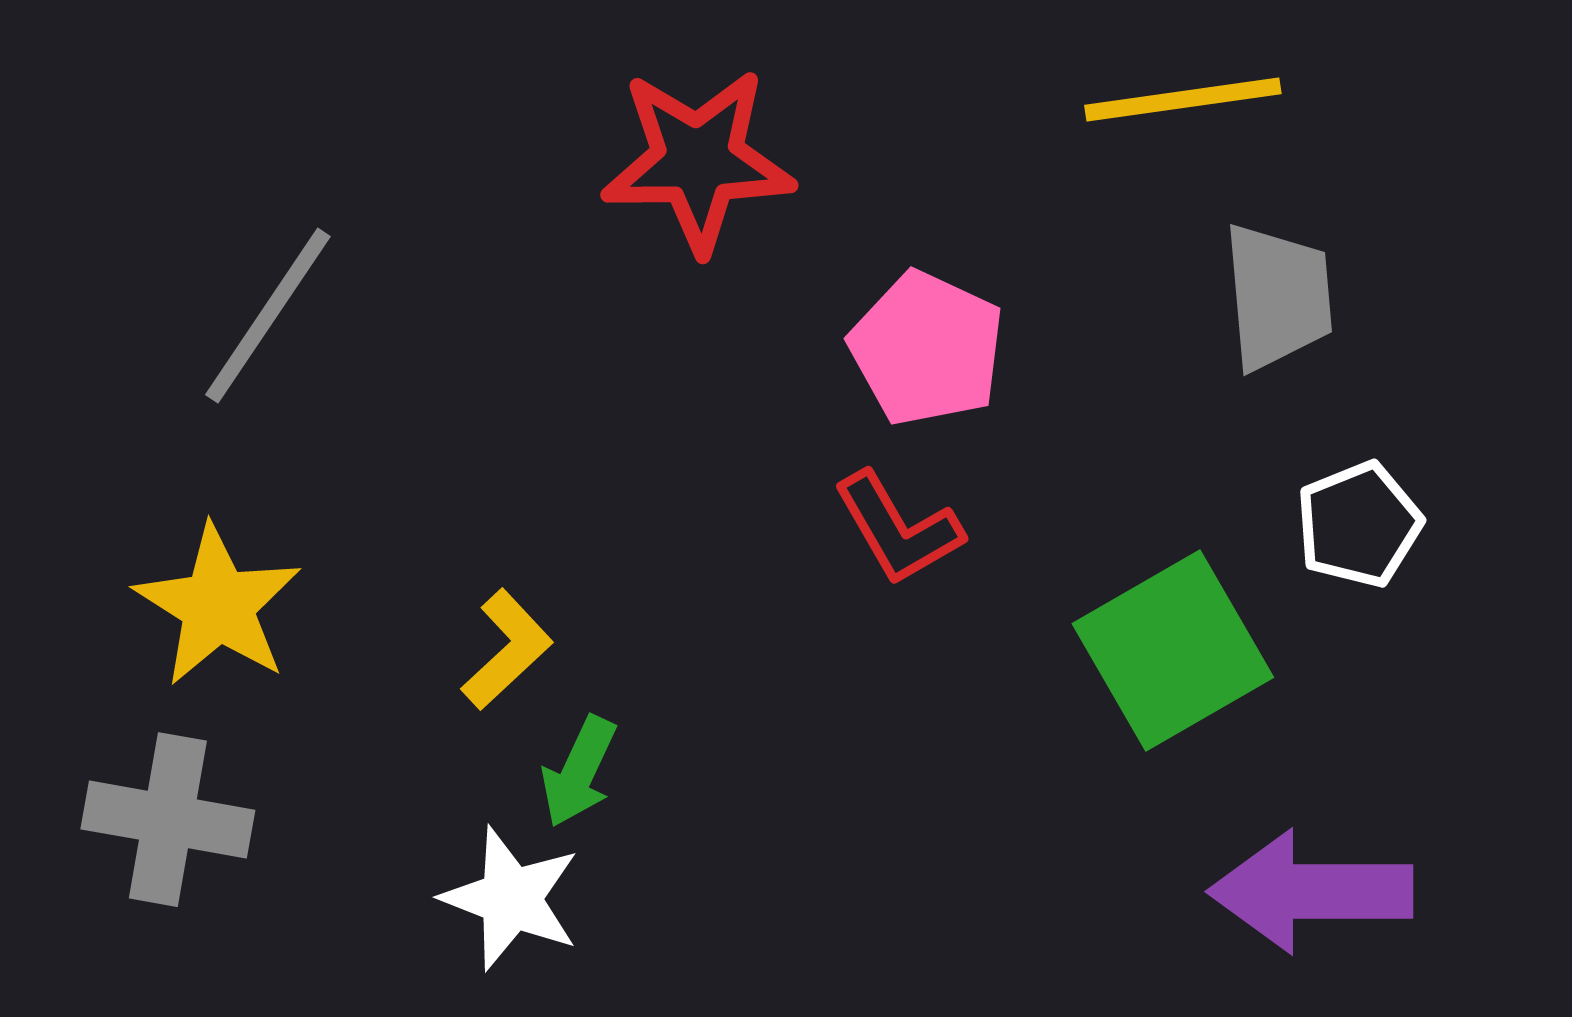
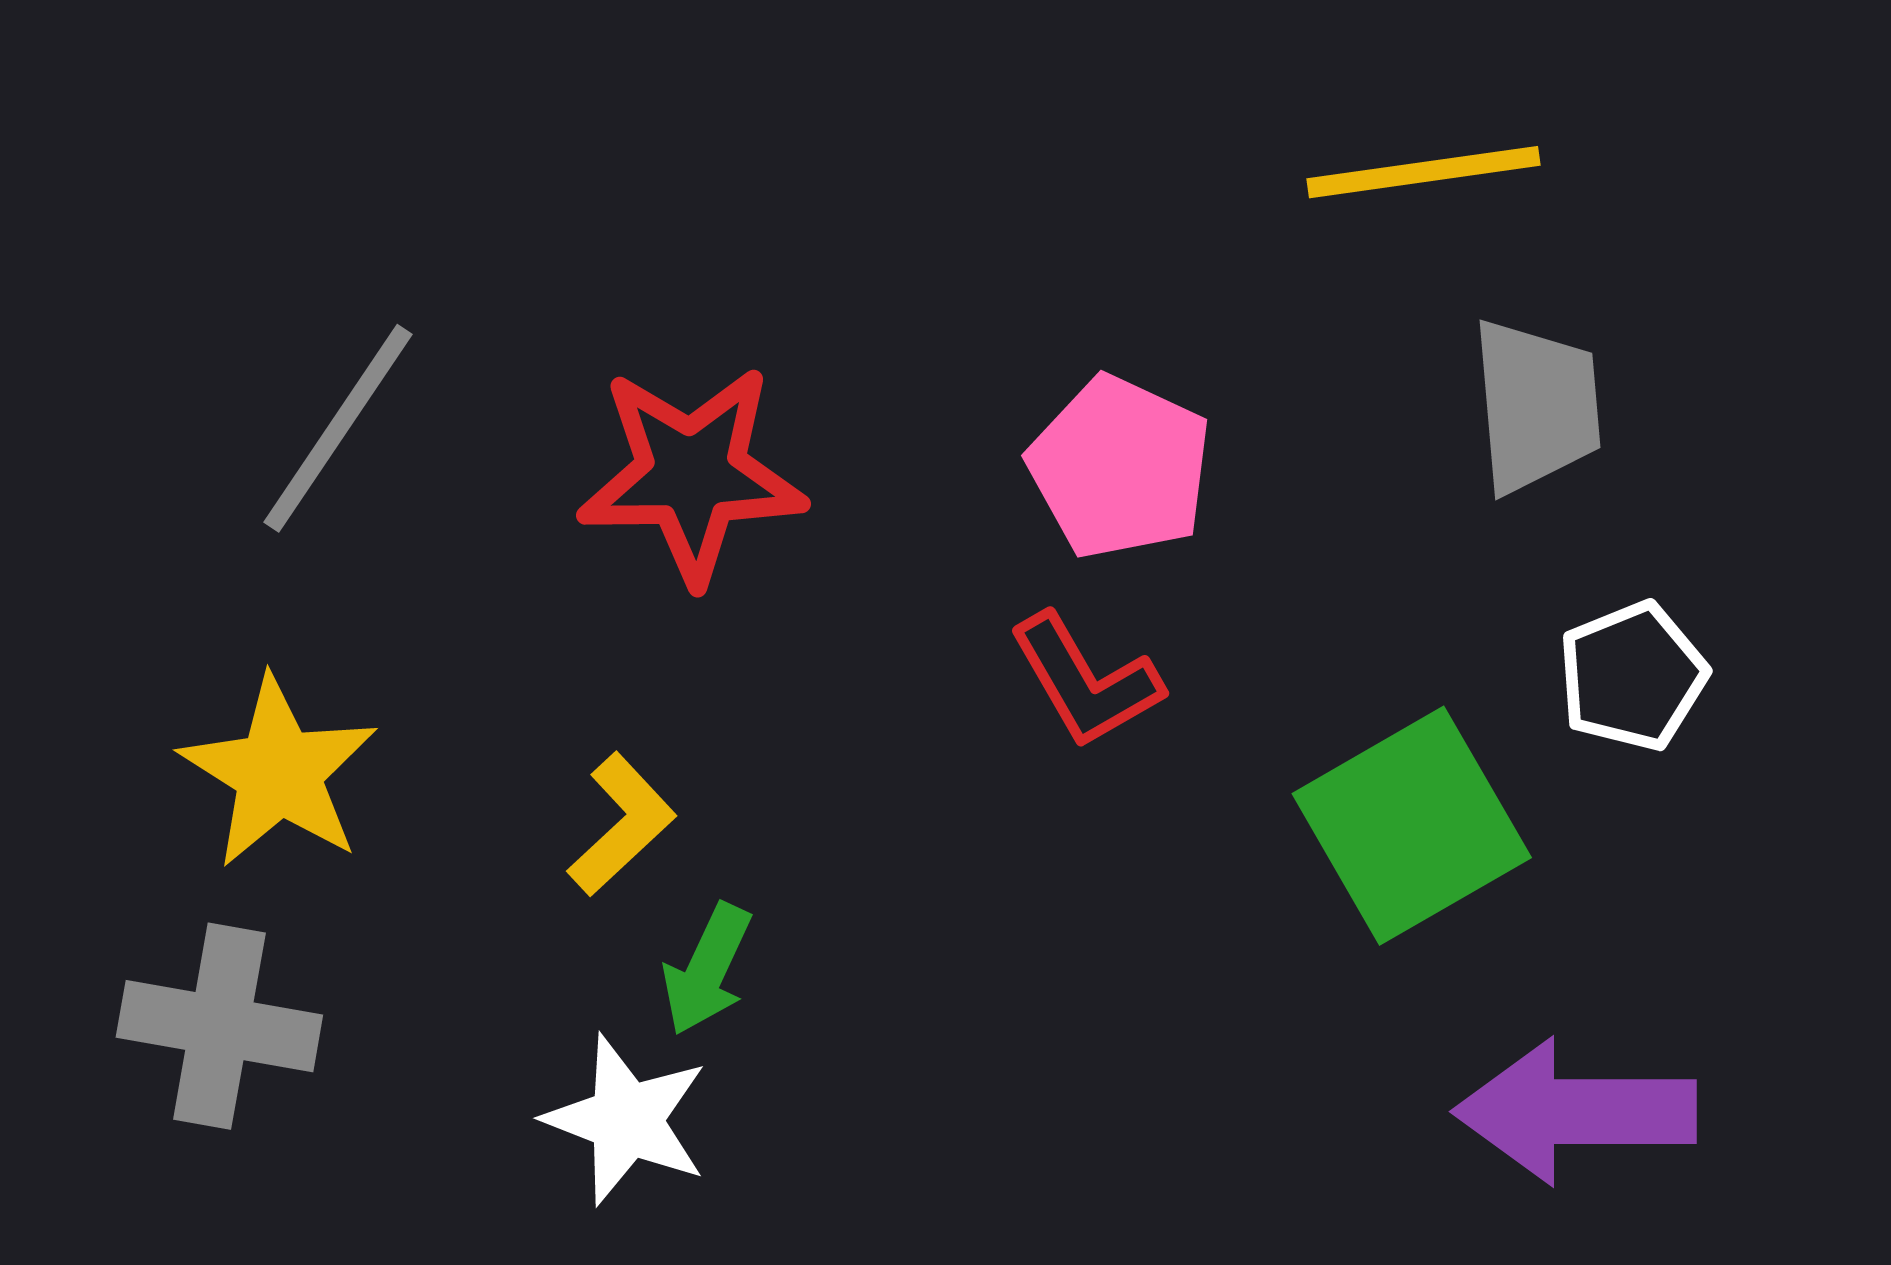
red star: (698, 161) -> (692, 475), moved

